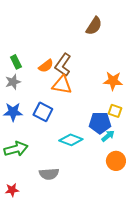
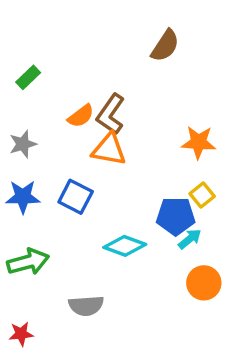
green rectangle: (16, 62) -> (28, 77), moved, turned 72
yellow square: (115, 111) -> (202, 195), turned 32

